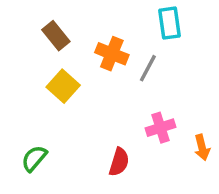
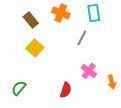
orange cross: (112, 54) -> (61, 13), moved
pink cross: (161, 128) -> (89, 71), turned -35

